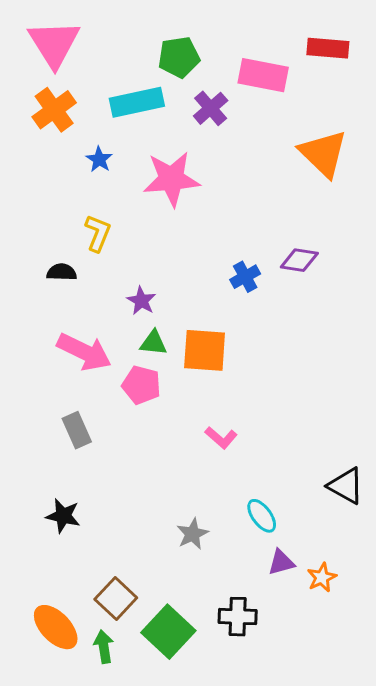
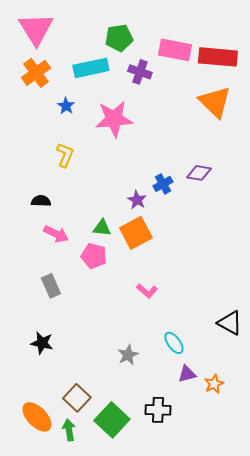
red rectangle: (328, 48) -> (218, 57), moved, size x1.4
purple cross: (211, 108) -> (140, 72), turned -30
black semicircle: (62, 272) -> (41, 201), moved
purple star: (141, 301) -> (137, 200), moved
orange square: (205, 350) -> (136, 233), turned -32
pink arrow: (84, 352) -> (56, 234), size x0.7

